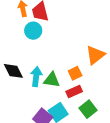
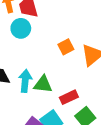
orange square: (75, 73) -> (66, 47), moved

